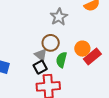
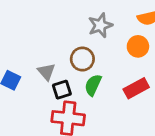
orange circle: (82, 49) -> (138, 46), moved
gray triangle: (41, 55) -> (46, 72), moved

